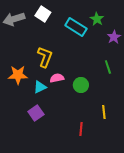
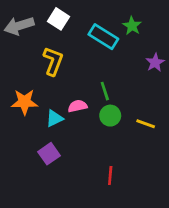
purple star: (114, 37) -> (155, 62), moved
yellow L-shape: (45, 57) -> (53, 61), moved
green line: (108, 67) -> (105, 91), moved
yellow line: (104, 112) -> (146, 124), moved, turned -64

